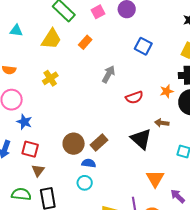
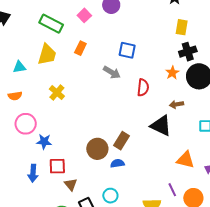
cyan triangle: (16, 31) -> (19, 67), moved
blue square: (143, 46) -> (127, 50), moved
gray arrow: (109, 74) -> (112, 72), turned 108
red semicircle: (134, 97) -> (143, 88), turned -48
orange triangle: (155, 179) -> (185, 160), turned -30
cyan circle: (85, 183) -> (110, 196), moved

